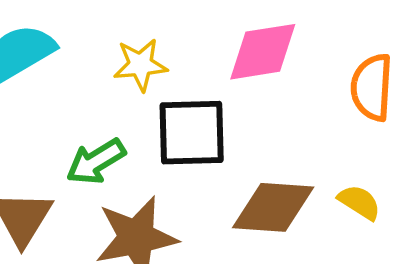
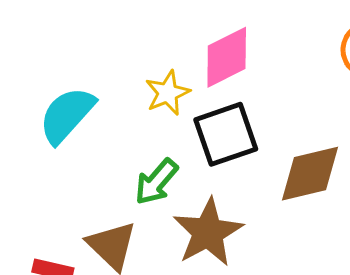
pink diamond: (263, 52) -> (227, 57), moved

